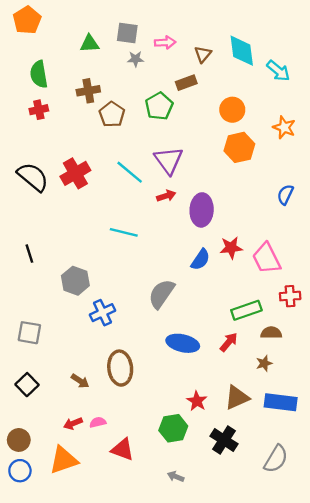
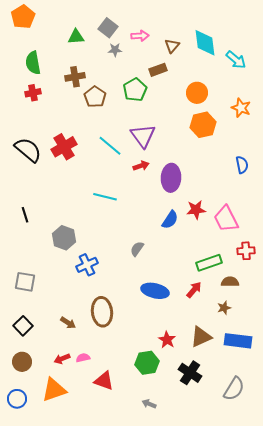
gray square: (127, 33) -> (108, 28), turned 30
blue semicircle: (285, 195) -> (242, 165), turned 144
gray semicircle: (161, 294) -> (137, 249), size x0.6
brown circle: (19, 440) -> (22, 362), moved

